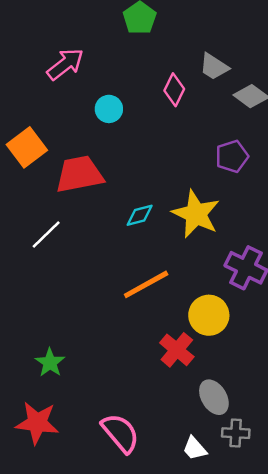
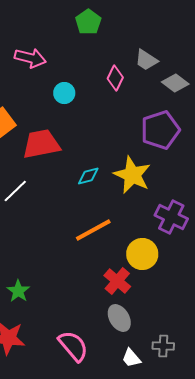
pink arrow: (65, 64) -> (30, 58), turned 52
purple pentagon: (232, 156) -> (160, 130), size x1.5
gray ellipse: (214, 397) -> (119, 318), moved

